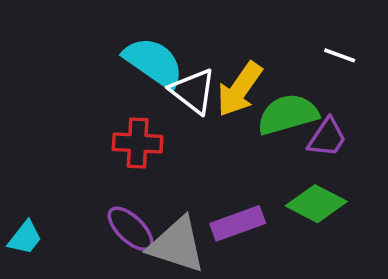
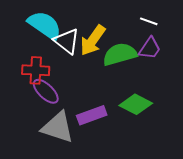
purple trapezoid: (327, 138) -> (150, 48), moved
purple ellipse: (130, 229) -> (46, 91), moved

